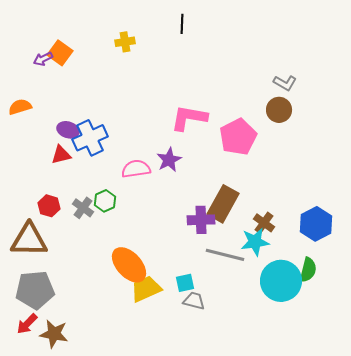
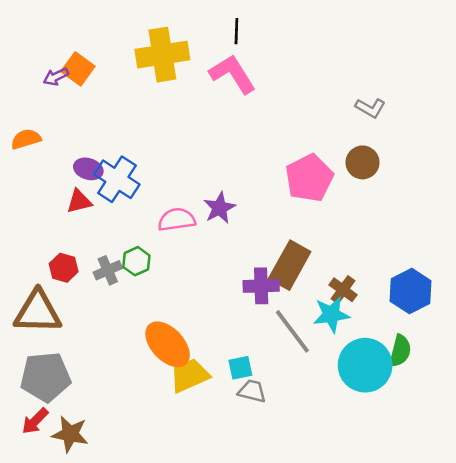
yellow cross: (125, 42) -> (162, 55), size x2.0
brown circle: (279, 110) -> (362, 162), moved
pink L-shape: (189, 118) -> (233, 74), moved, turned 48
blue cross: (90, 138) -> (117, 179), turned -32
gray cross: (83, 208) -> (108, 270), turned 30
gray line: (225, 255) -> (292, 331), turned 39

